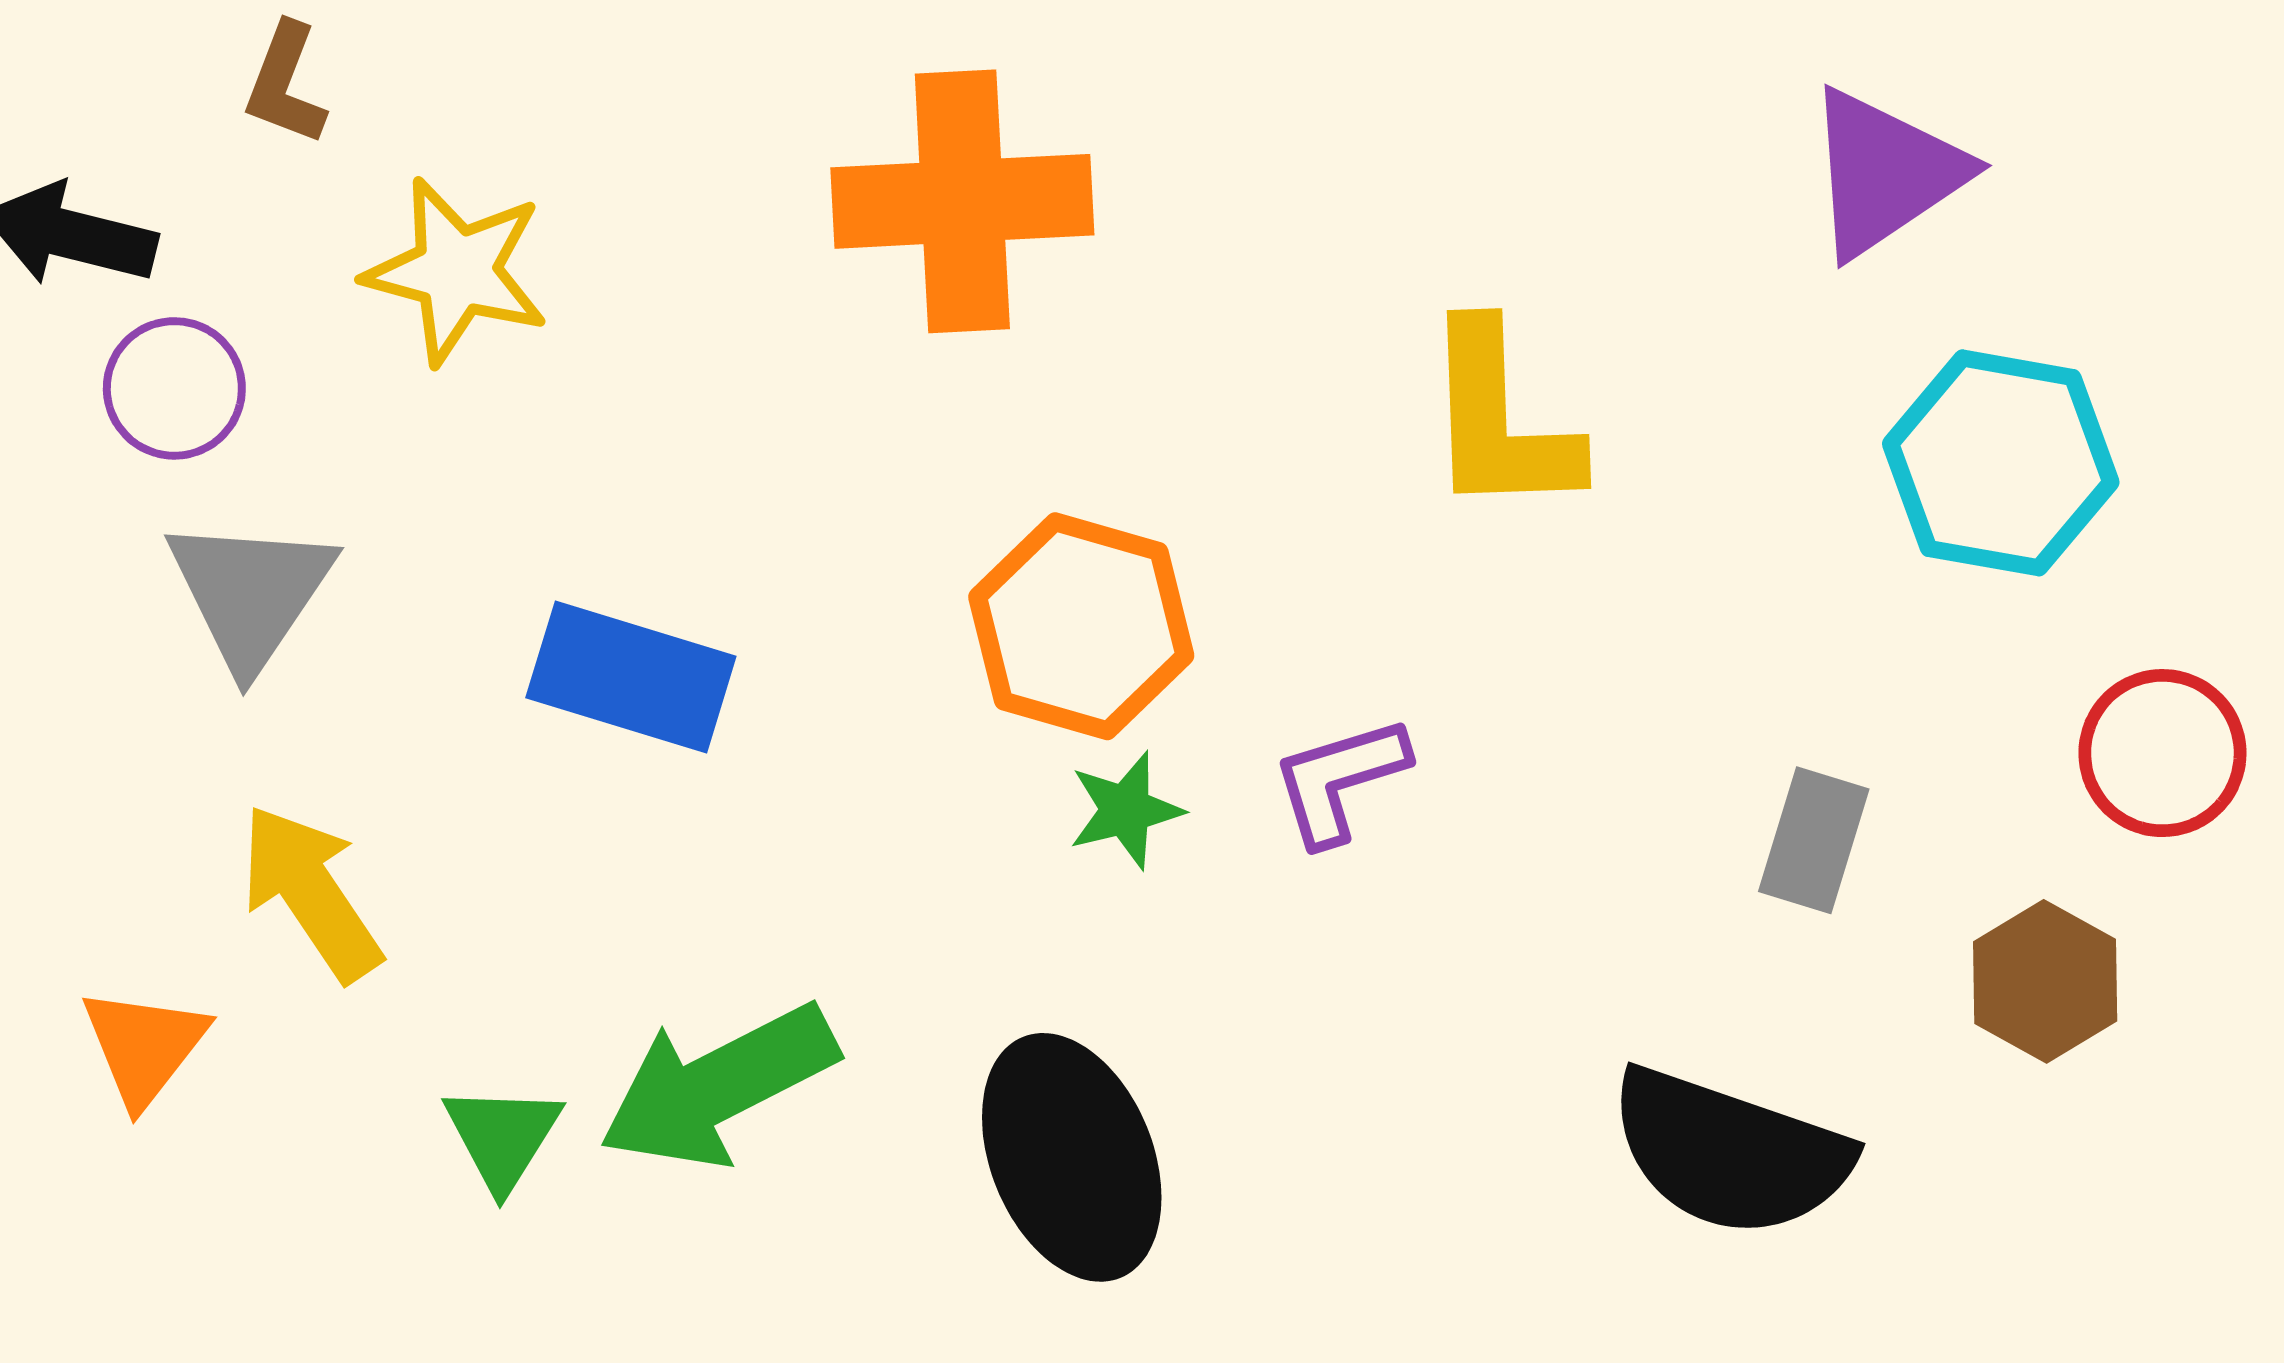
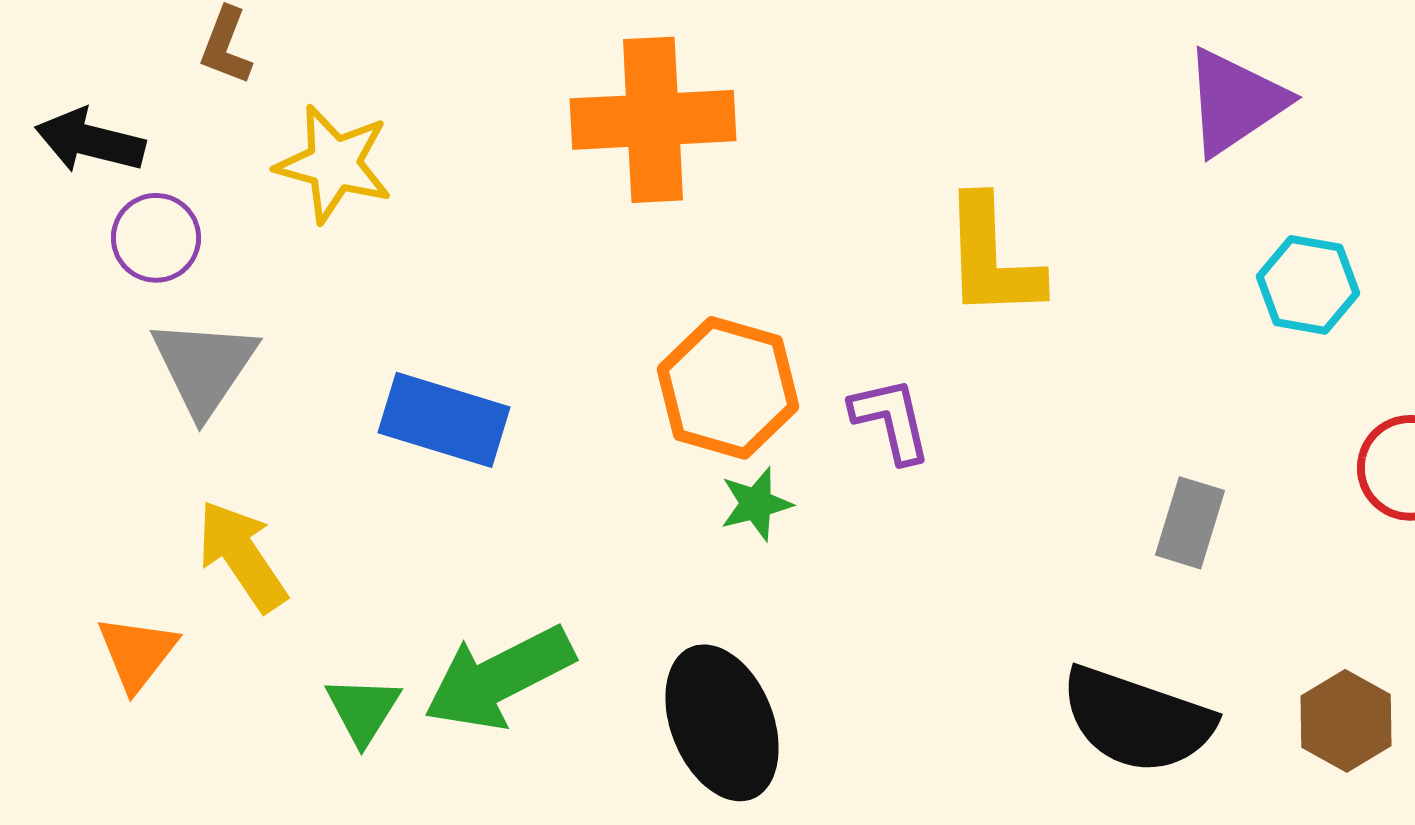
cyan hexagon: (2001, 463) -> (1308, 285), size x0.7
purple L-shape: (1340, 780) -> (891, 420), moved, turned 94
brown hexagon: (2045, 981) -> (1346, 721), moved

